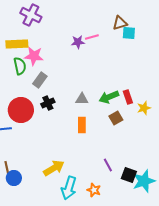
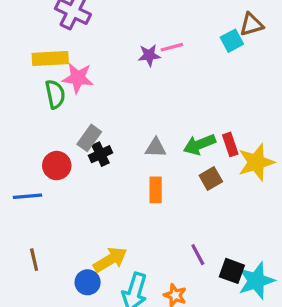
brown triangle: (120, 23) -> (251, 24), moved
cyan square: (129, 33) -> (232, 41), turned -32
gray rectangle: (40, 80) -> (89, 138), moved
yellow star: (144, 108) -> (256, 162), size x1.6
red circle: (21, 110) -> (57, 166), size x0.7
blue circle: (14, 178) -> (88, 282), moved

